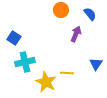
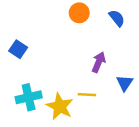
purple arrow: (76, 34) -> (99, 62), moved
cyan cross: (25, 62) -> (29, 97), moved

